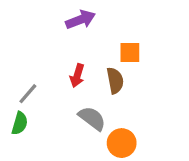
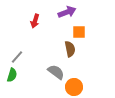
purple arrow: (81, 20) -> (67, 12), moved
red arrow: (77, 76) -> (35, 21), moved

